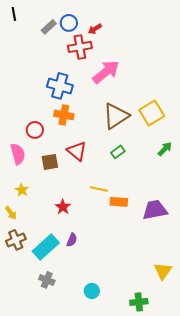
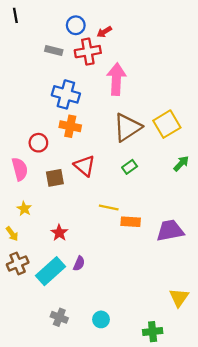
gray rectangle: (49, 27) -> (54, 51), moved, turned 56
pink arrow: (106, 72) -> (116, 79), turned -48
red star: (63, 207) -> (59, 233), moved
gray cross: (47, 280) -> (59, 317), moved

